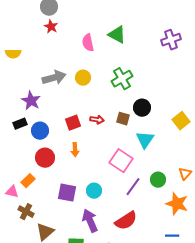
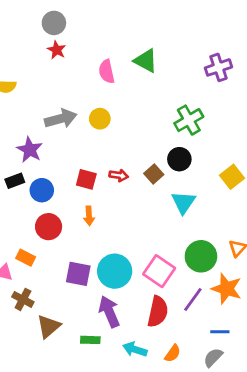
green cross: (122, 79) -> (189, 120), moved
brown square: (123, 119) -> (154, 174), turned 32
red square: (73, 123) -> (86, 179), turned 35
pink square: (121, 161) -> (159, 271), moved
green circle: (158, 180) -> (201, 256), size x1.5
orange rectangle: (28, 181) -> (26, 258), turned 72
purple line: (133, 187) -> (193, 299), moved
cyan circle: (94, 191) -> (115, 271), size x1.6
red semicircle: (126, 221) -> (158, 312), turned -45

